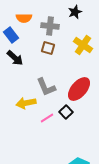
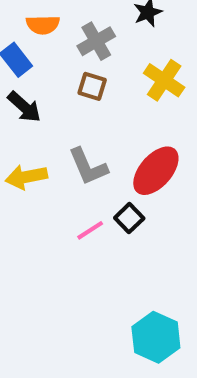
gray cross: (50, 26) -> (96, 41), turned -36
yellow arrow: (26, 103) -> (26, 177), moved

